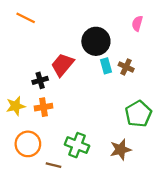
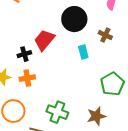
cyan rectangle: (106, 66) -> (83, 52), moved
brown cross: (126, 67) -> (105, 35), moved

